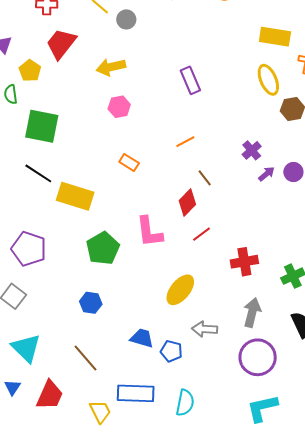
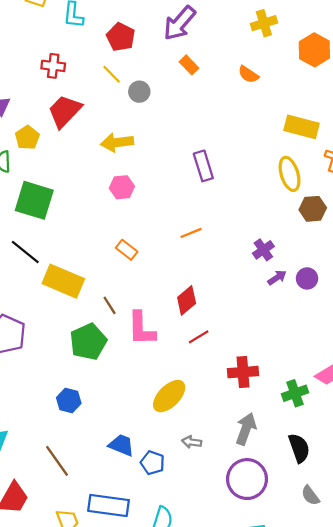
brown line: (205, 178) -> (110, 305), moved
gray arrow: (205, 329) -> (192, 442), size x0.7

